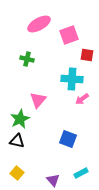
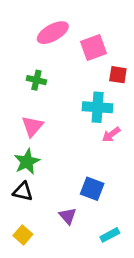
pink triangle: (38, 100) -> (32, 126), moved
purple triangle: (53, 180) -> (68, 216), moved

